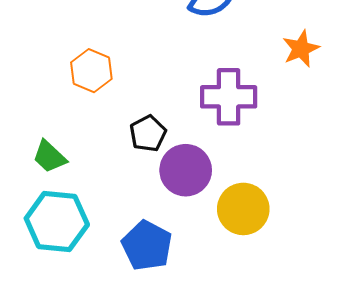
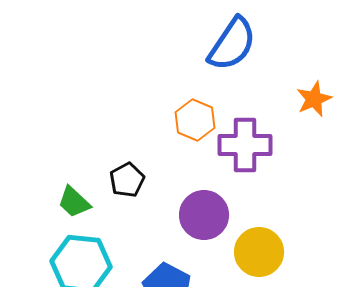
orange hexagon: (91, 71) -> (195, 120), moved
black pentagon: (148, 134) -> (127, 180), moved

